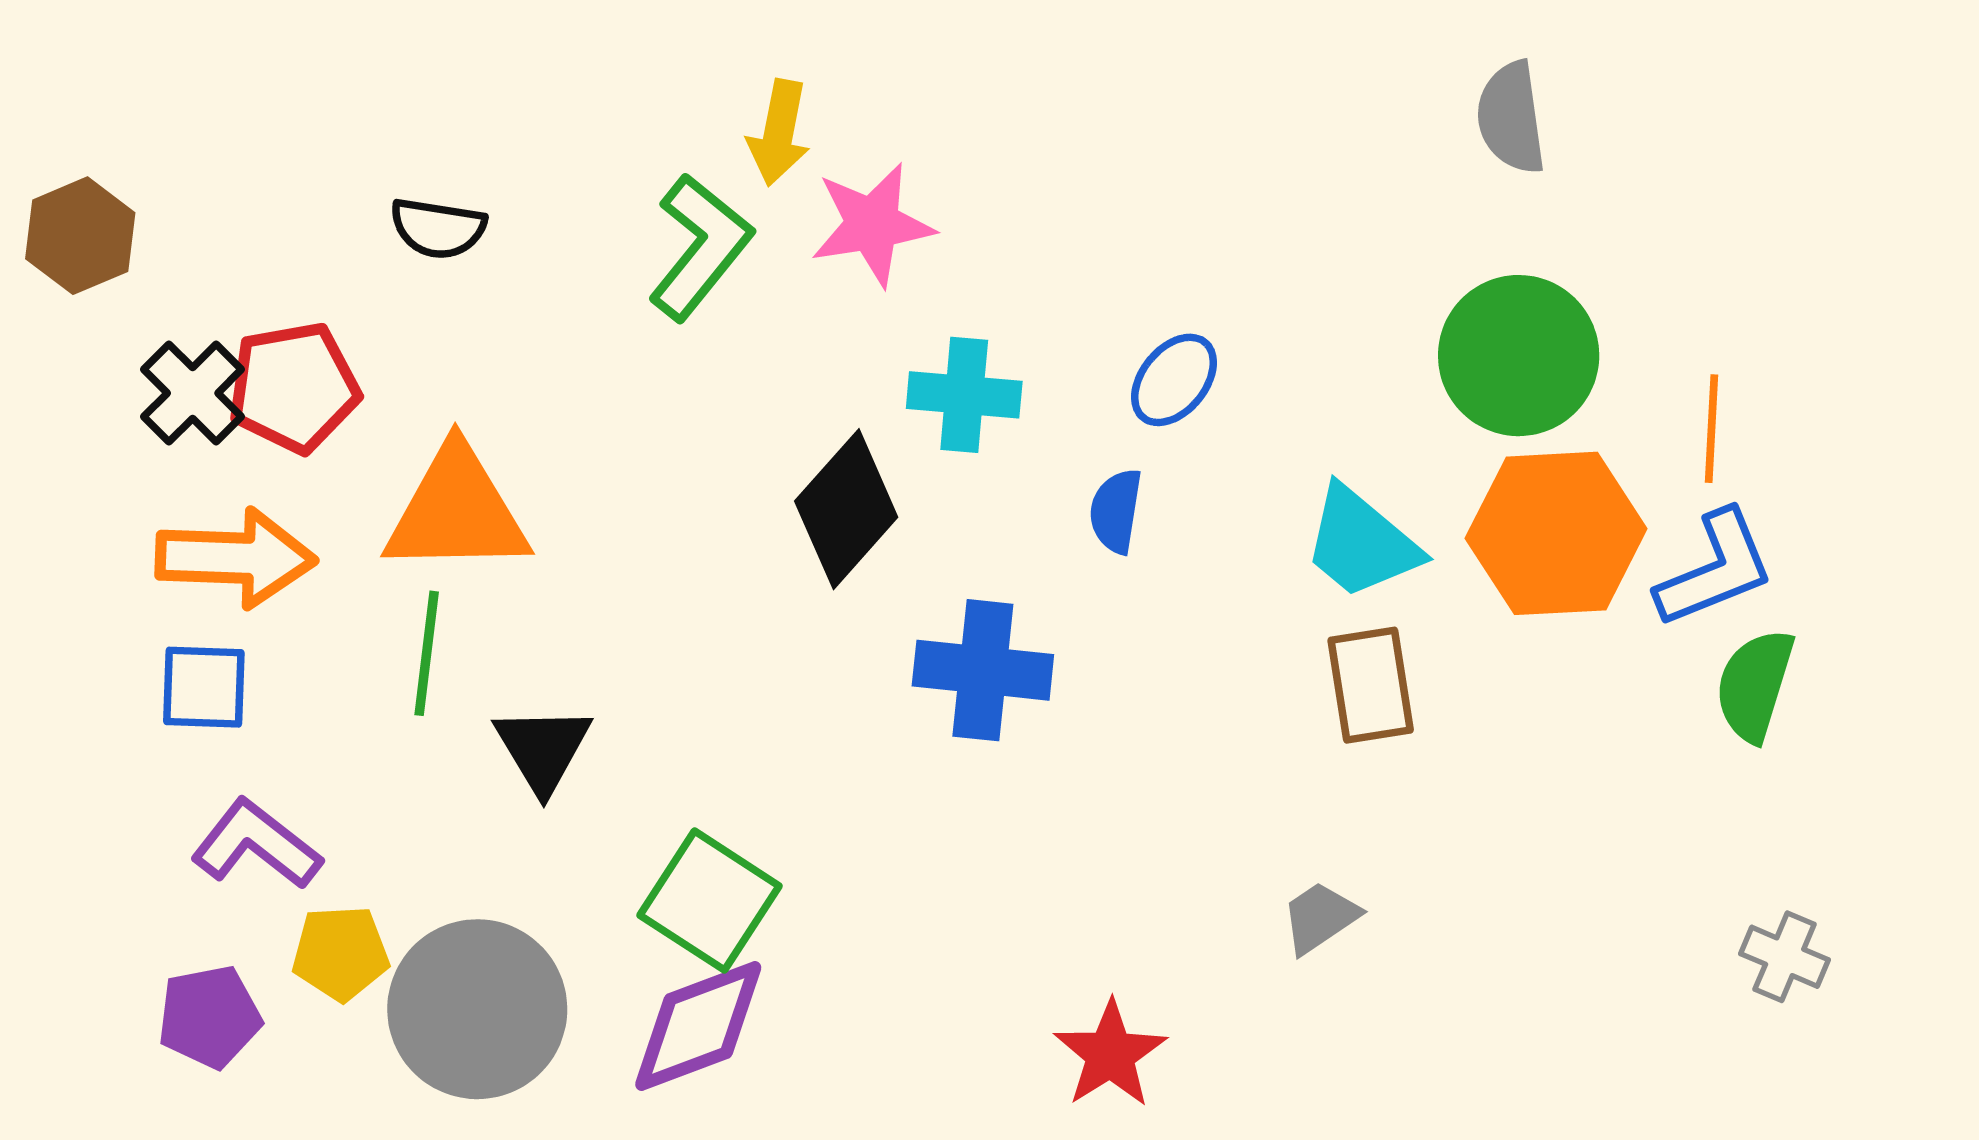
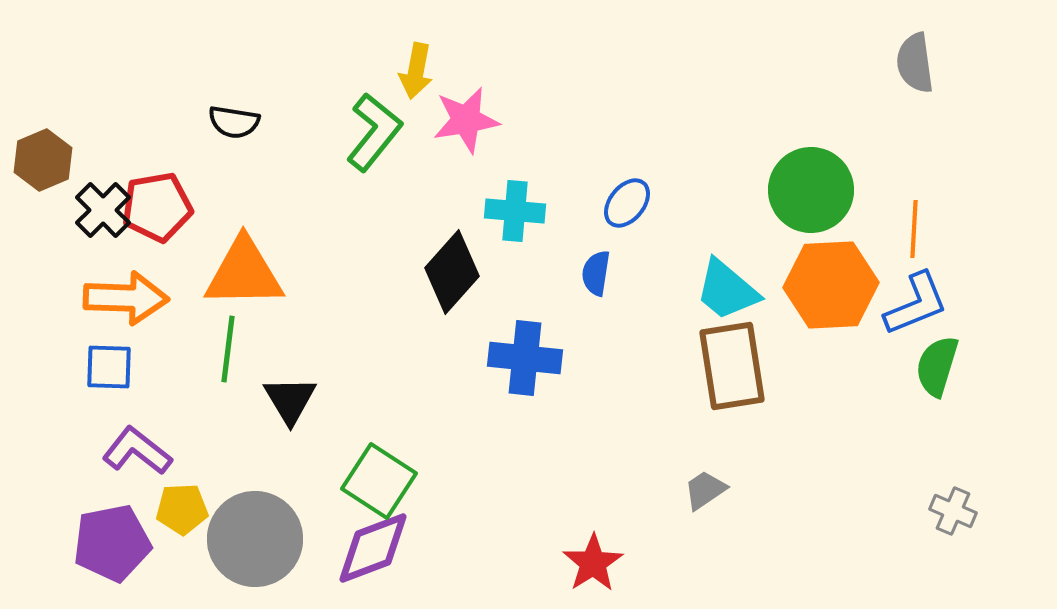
gray semicircle: (1511, 118) -> (915, 63), moved
brown hexagon: (80, 236) -> (43, 160), moved
brown rectangle: (1371, 685) -> (732, 366), size x1.4
purple pentagon: (209, 1017) -> (112, 543), size x1.4

